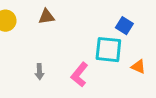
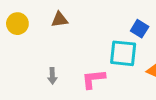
pink L-shape: (79, 75) -> (93, 79), turned 45

